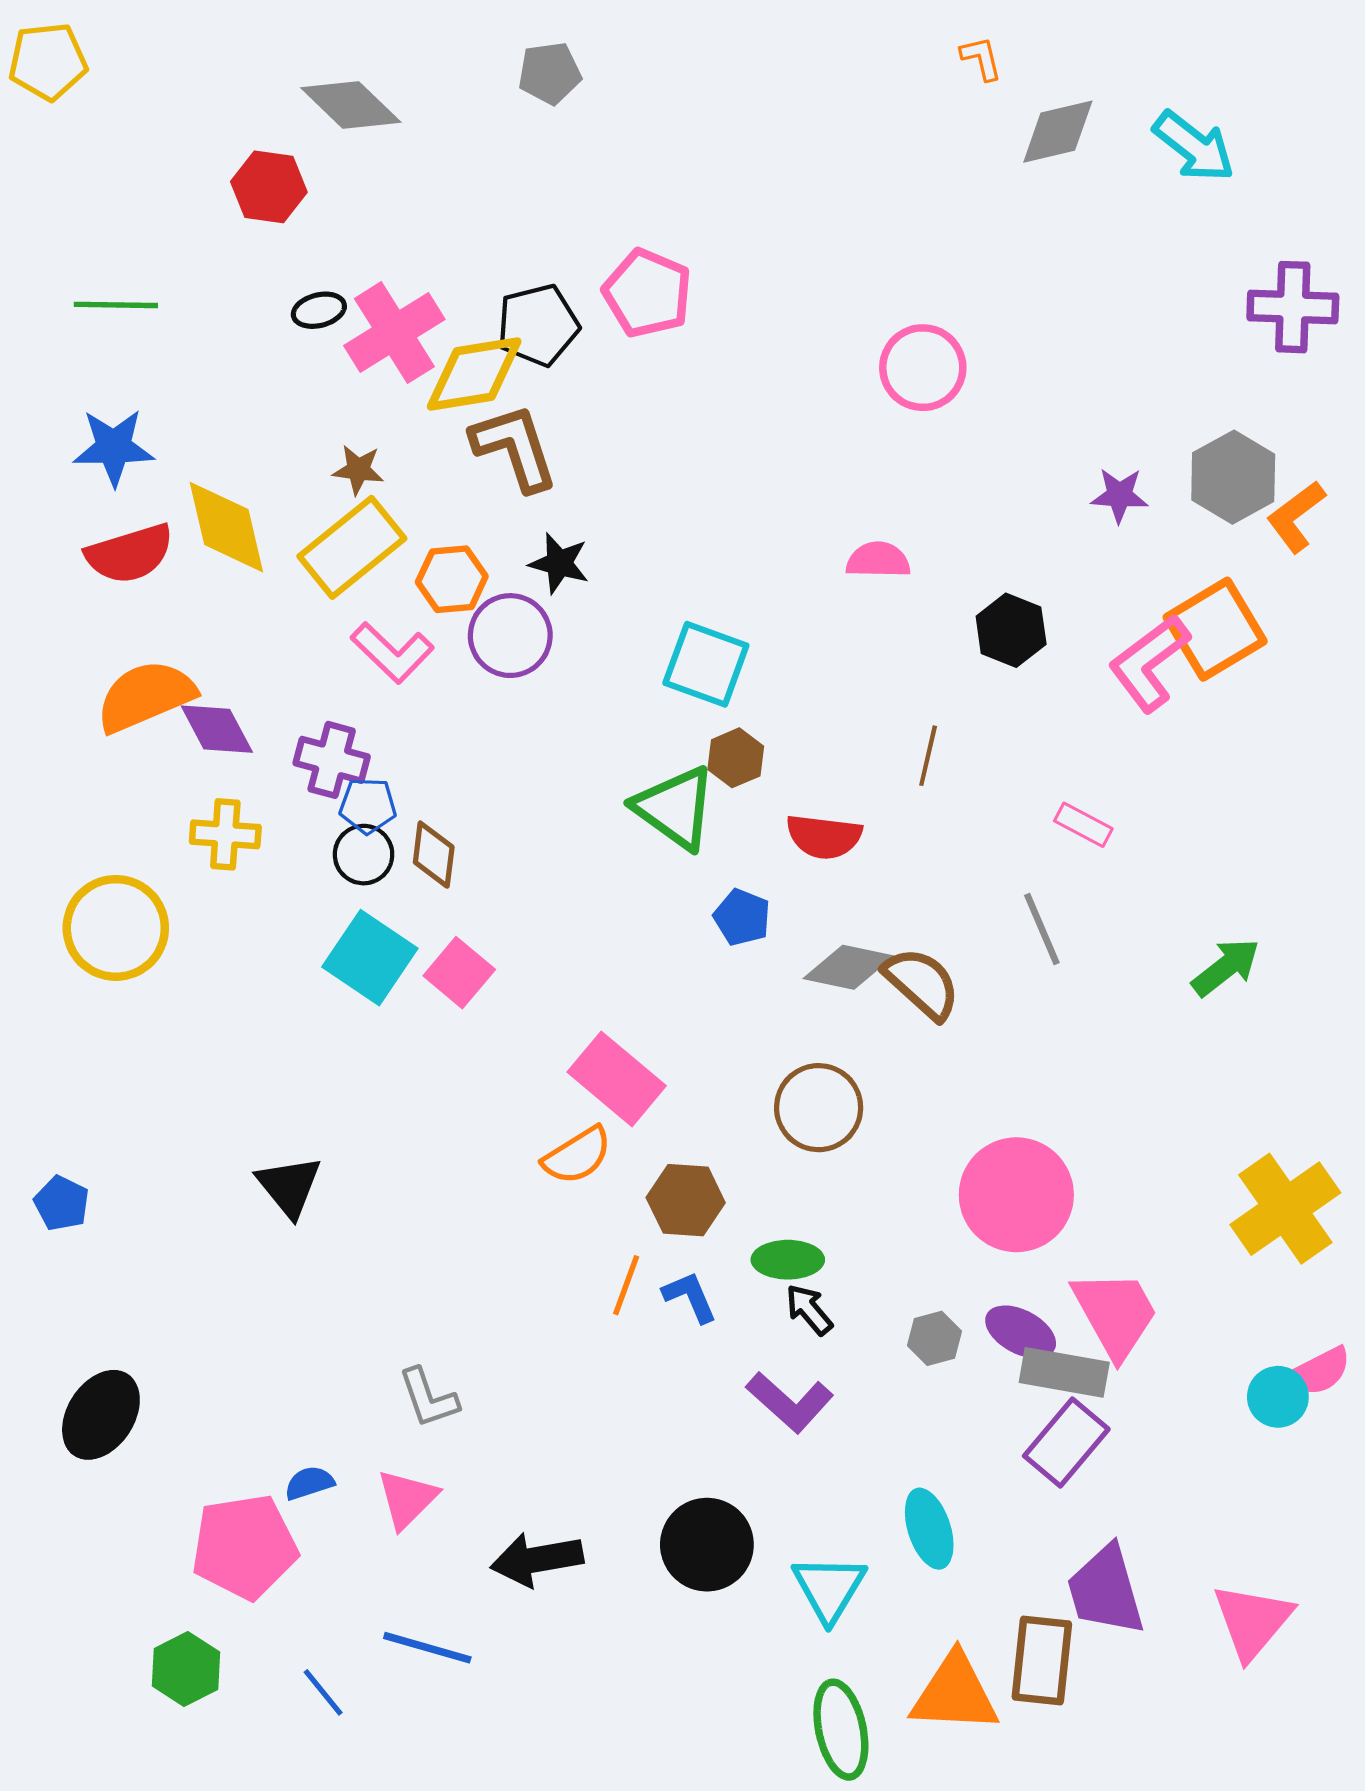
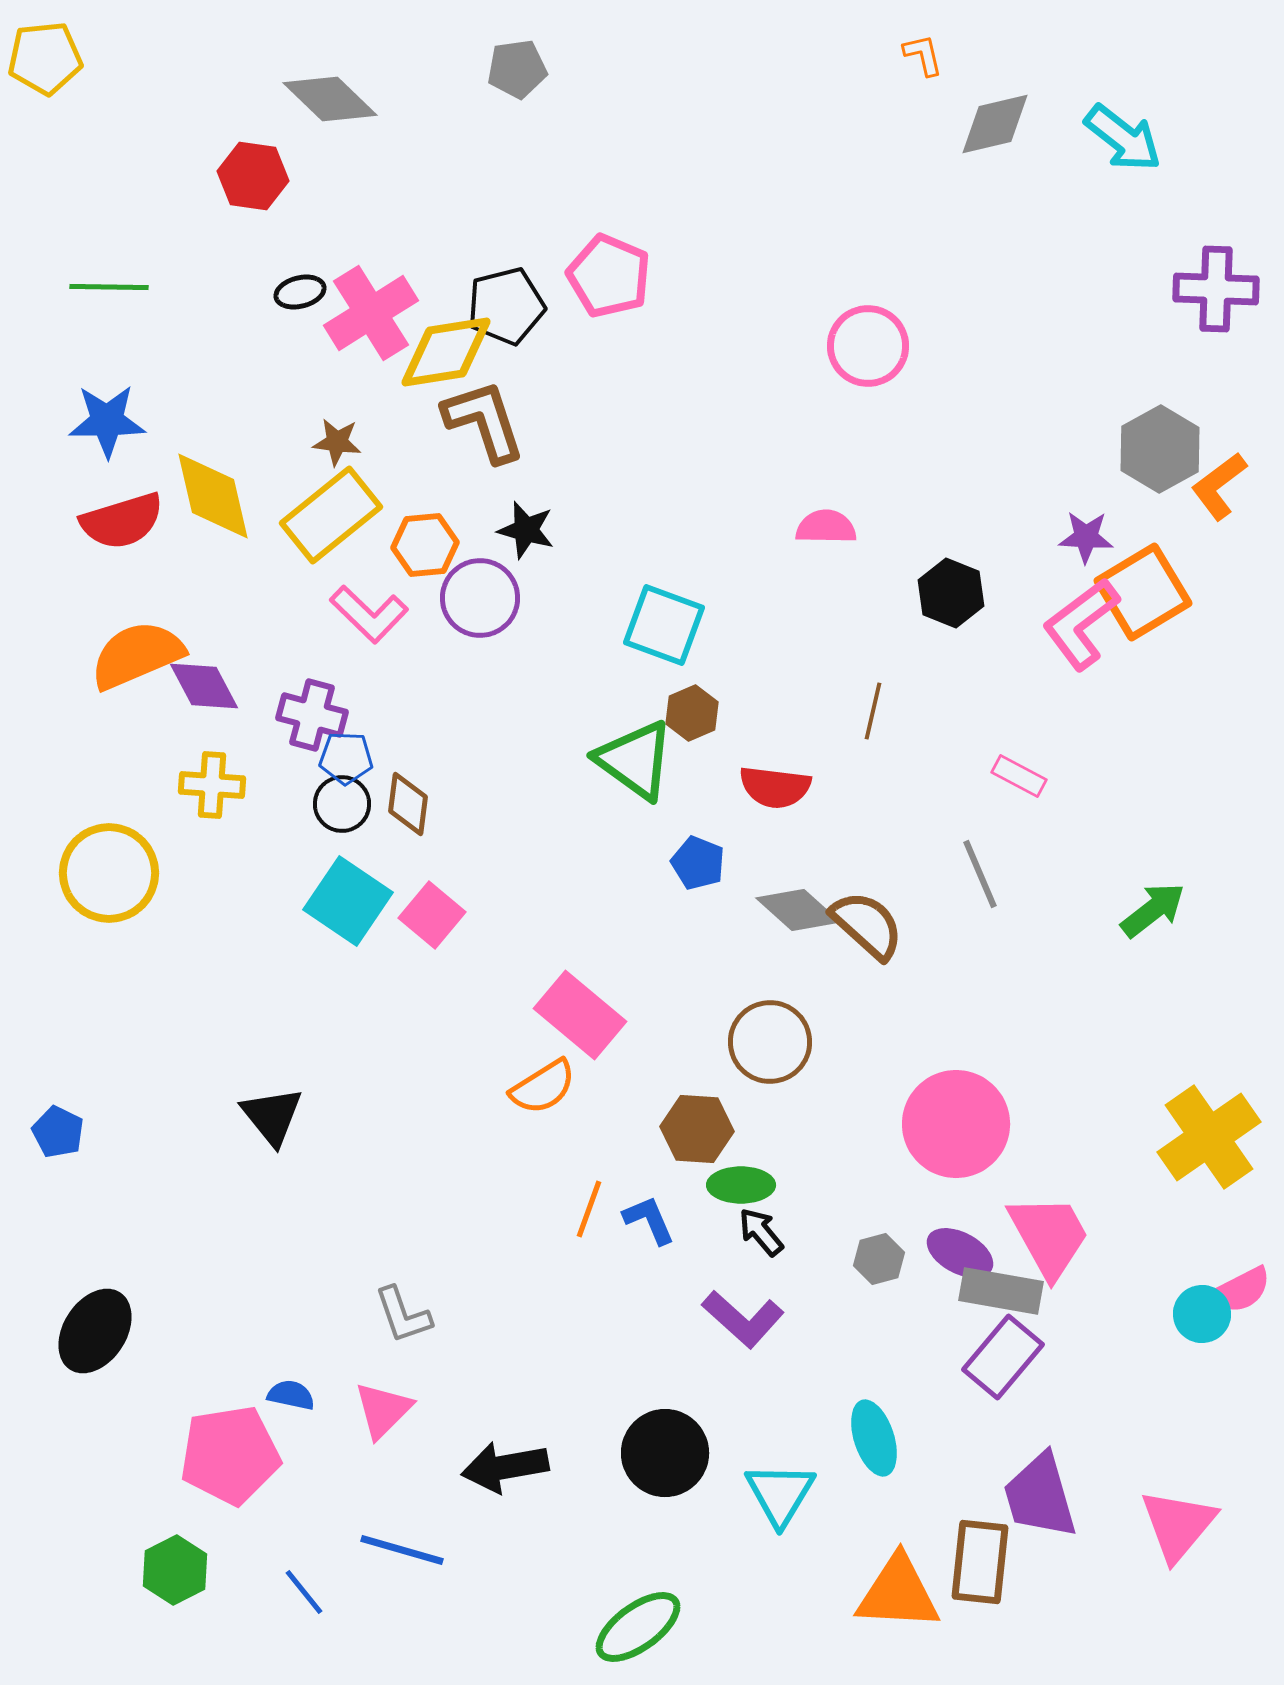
purple star: (1119, 495) -> (1086, 537), moved
gray diamond: (848, 967) -> (798, 910), turned 30
brown hexagon: (686, 1200) -> (697, 1129), moved
blue semicircle: (309, 1483) -> (291, 1395), turned 30
green ellipse: (841, 1730) -> (638, 1627), moved, turned 66

